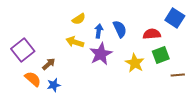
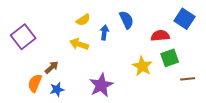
blue semicircle: (120, 29) -> (126, 20), moved
purple square: (23, 50) -> (23, 37), moved
purple star: (101, 54) -> (101, 85), moved
orange semicircle: (33, 79) -> (35, 83), turned -108

